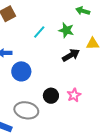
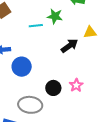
green star: (66, 30) -> (55, 16), moved
cyan line: (39, 32) -> (36, 26), turned 48

